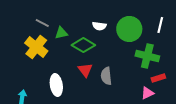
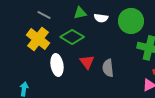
green triangle: (61, 33) -> (80, 13), moved
green diamond: (83, 45) -> (72, 37), moved
white ellipse: (56, 85) -> (57, 65), moved

